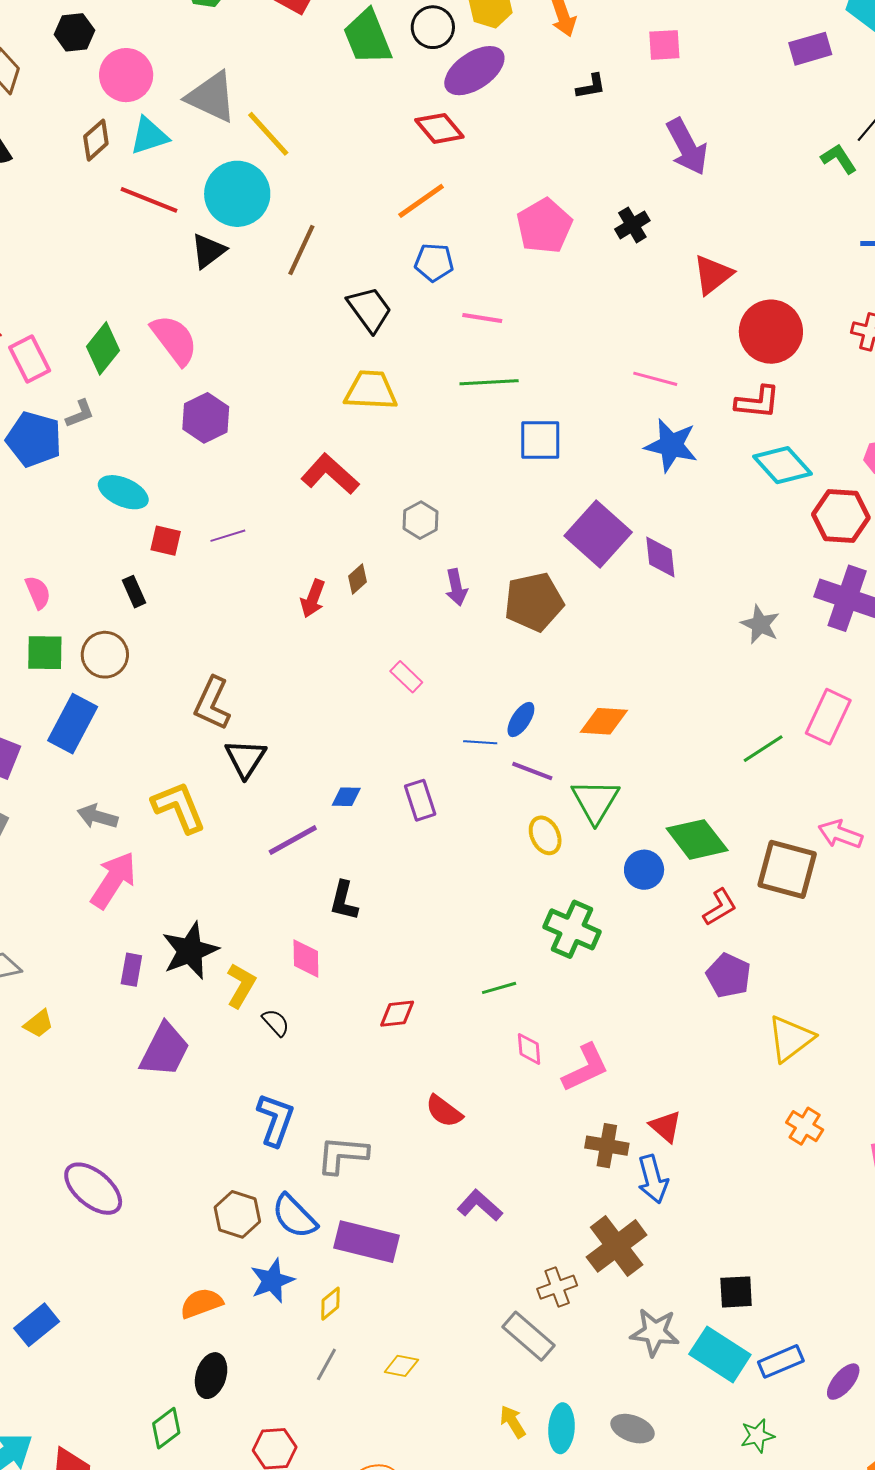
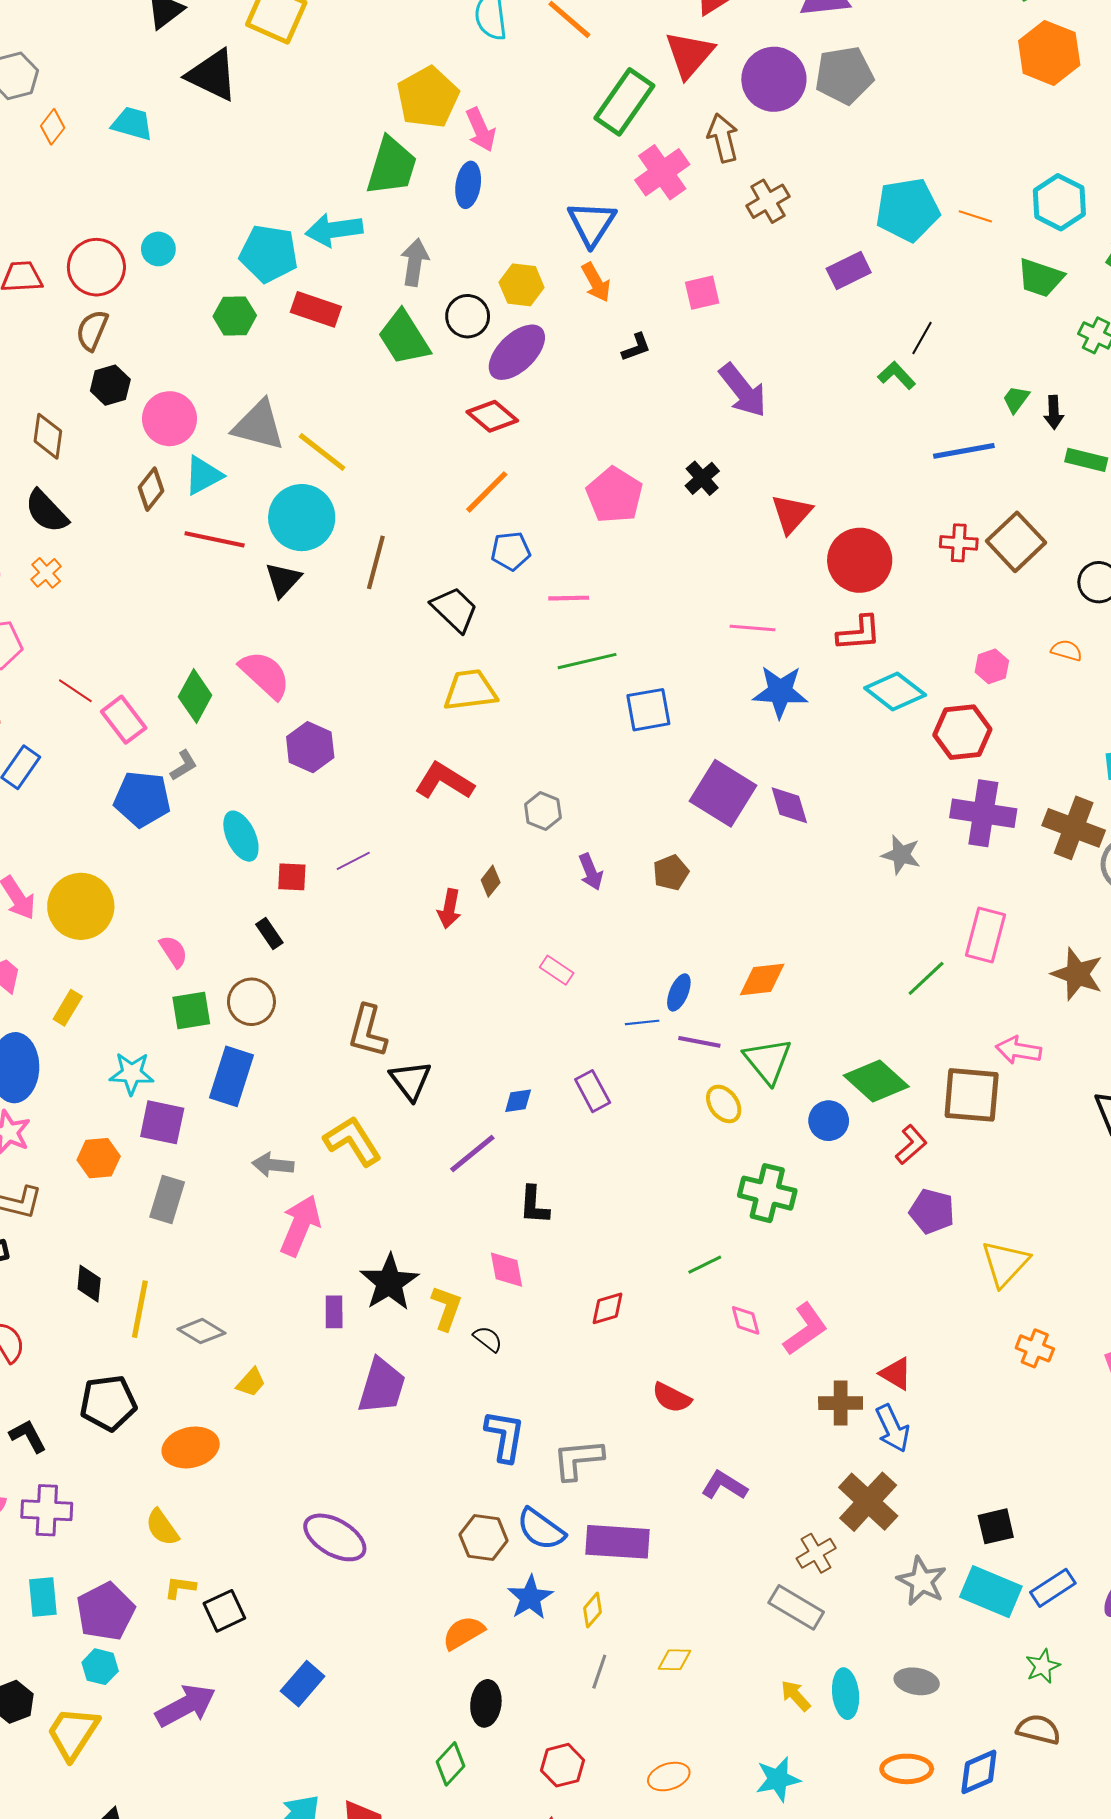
cyan ellipse: (123, 492) -> (241, 836), turned 51
brown pentagon: (534, 602) -> (671, 873), size x0.6
gray star: (655, 1332) -> (922, 1581), turned 30

